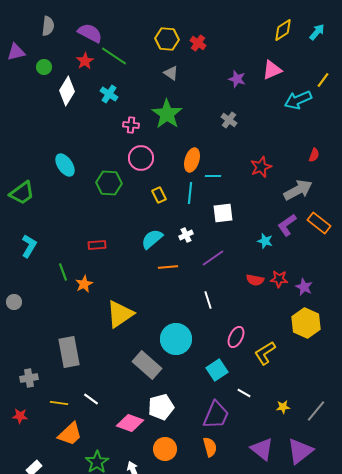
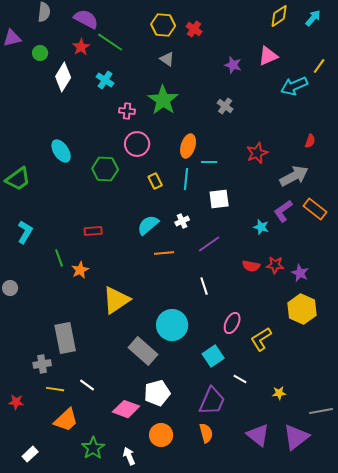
gray cross: (29, 378) -> (42, 364), moved
gray line: (316, 411) -> (321, 411), moved, turned 40

